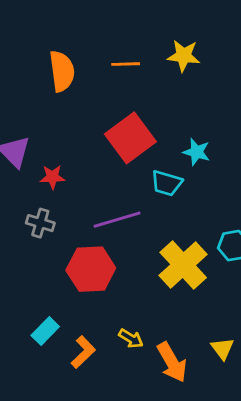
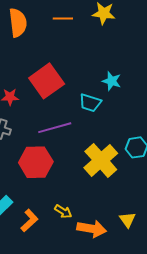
red square: (130, 138) -> (47, 81), moved
orange arrow: (172, 362) -> (92, 229), turned -52

